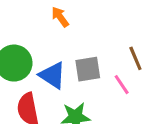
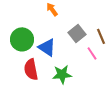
gray square: (88, 69) -> (77, 33), moved, turned -30

